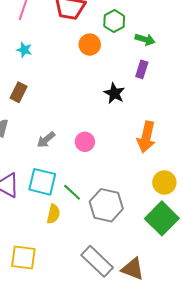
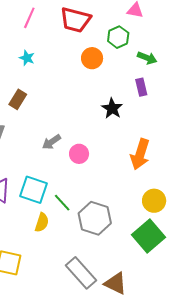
purple rectangle: (142, 69) -> (141, 87), turned -36
gray arrow: (46, 140) -> (51, 142), moved

